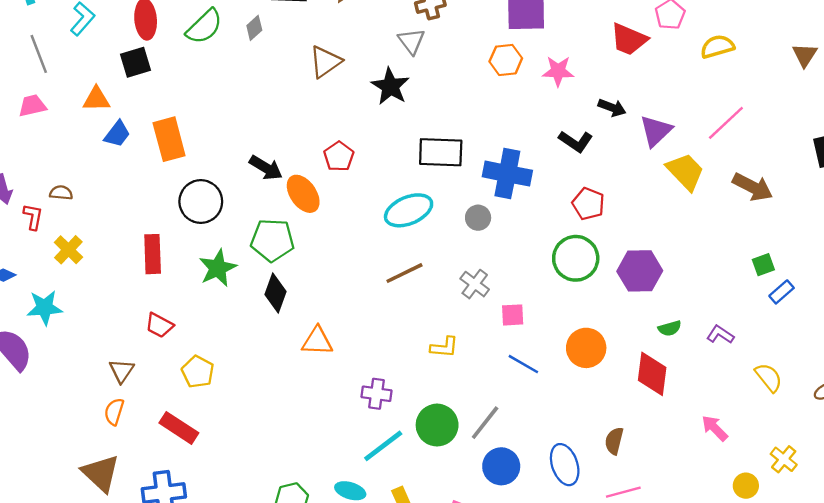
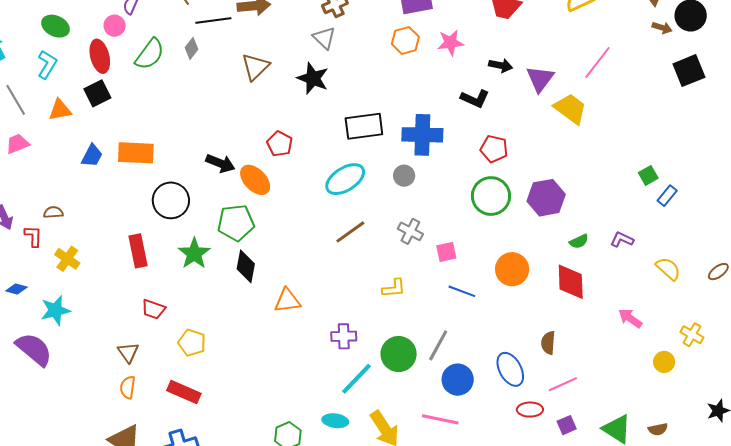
orange triangle: (96, 99) -> (60, 110), moved
orange rectangle: (169, 139) -> (136, 153), turned -63
brown arrow: (753, 187) -> (662, 28), moved, size x0.6

